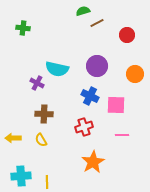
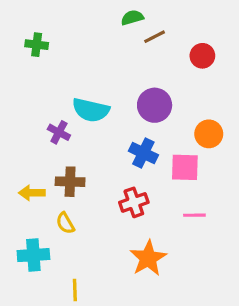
orange circle: (135, 74) -> (209, 134), moved
yellow arrow: (13, 138) -> (32, 193), moved
cyan cross: (21, 176) -> (33, 255), moved

